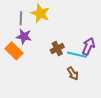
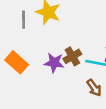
purple star: (24, 36) -> (54, 63), moved

